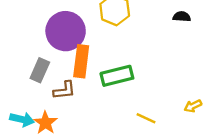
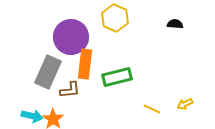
gray rectangle: (40, 70) -> (48, 72), size x1.5
yellow line: (146, 118) -> (152, 109), moved

